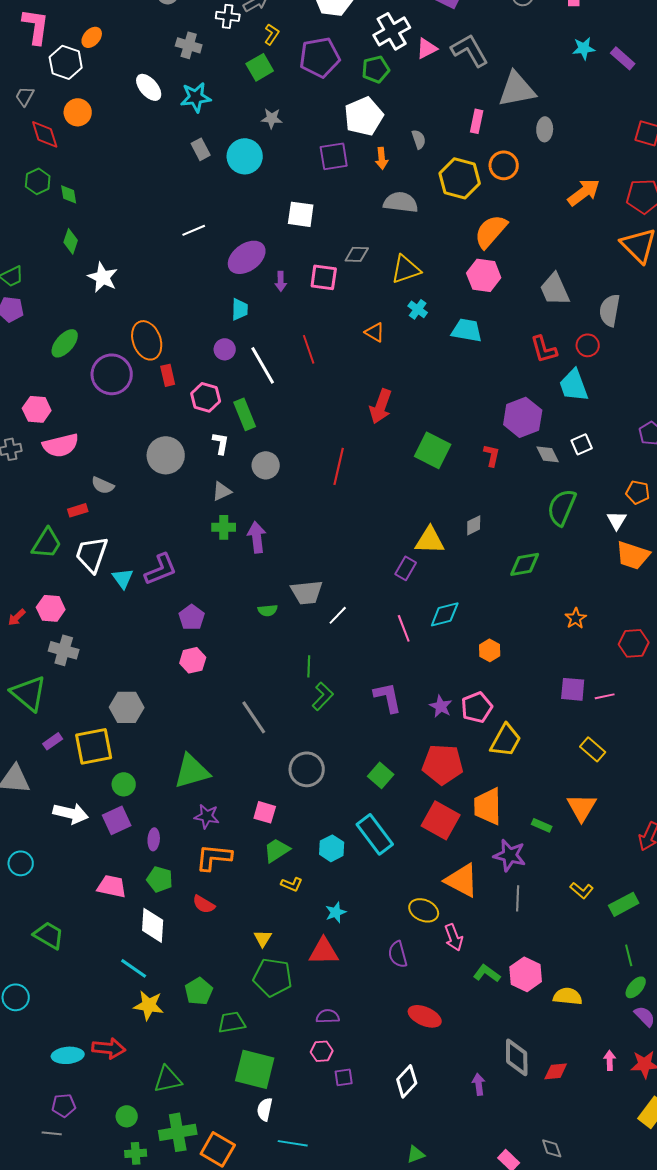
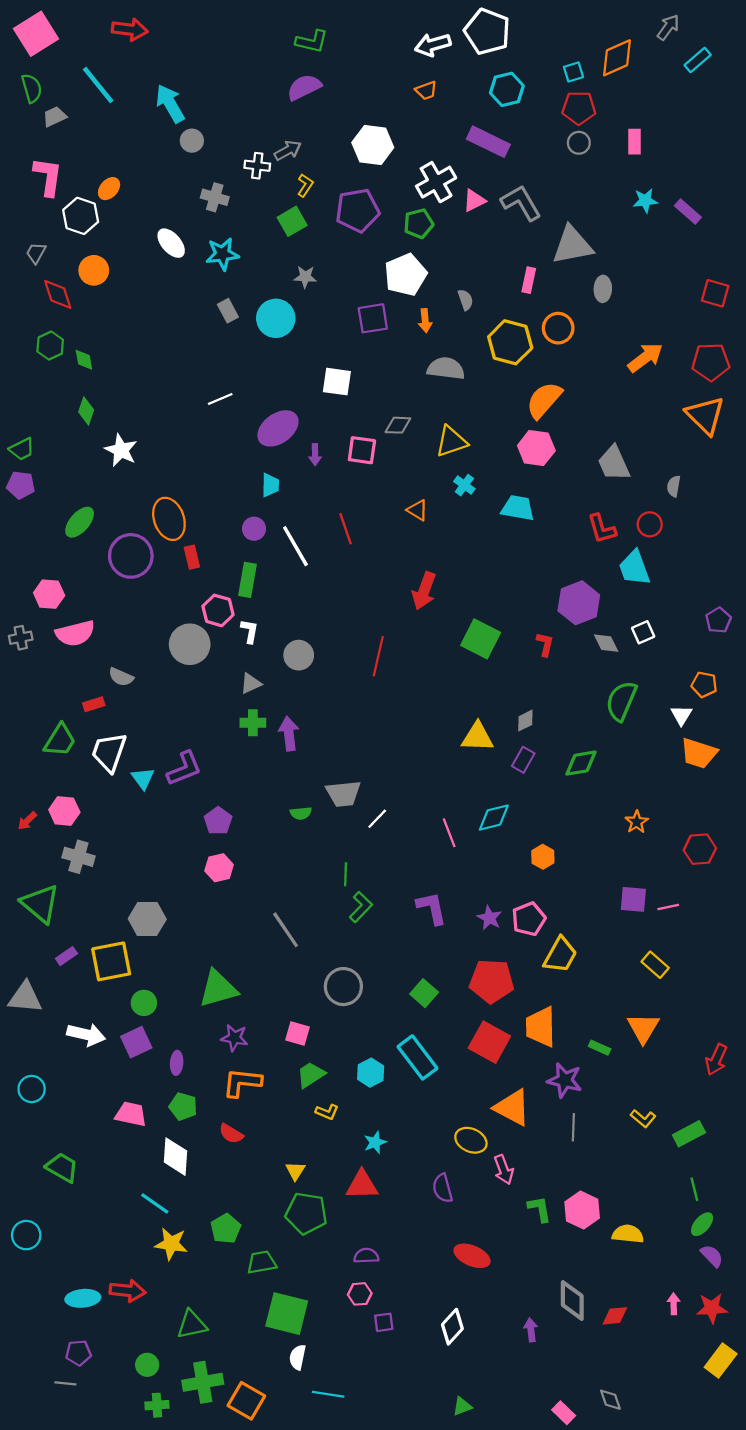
gray semicircle: (610, 310) -> (674, 486), size x0.6
pink hexagon: (206, 397) -> (218, 610), moved
green rectangle: (245, 414) -> (247, 580), moved, turned 32
purple rectangle: (406, 568) -> (523, 760), moved
green L-shape: (487, 973) -> (540, 1209), turned 44

